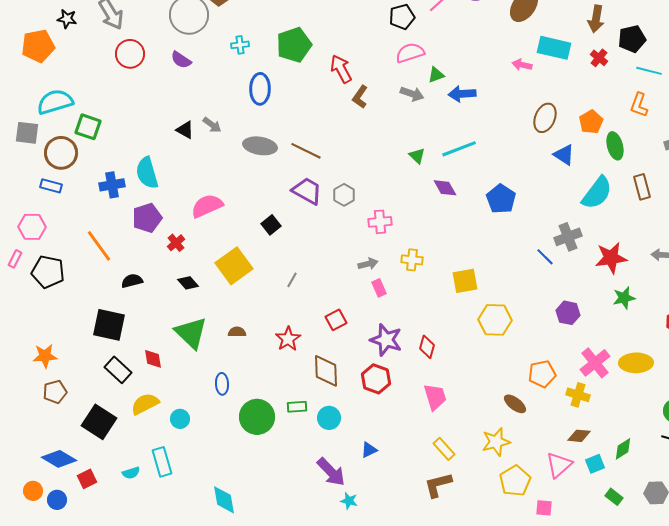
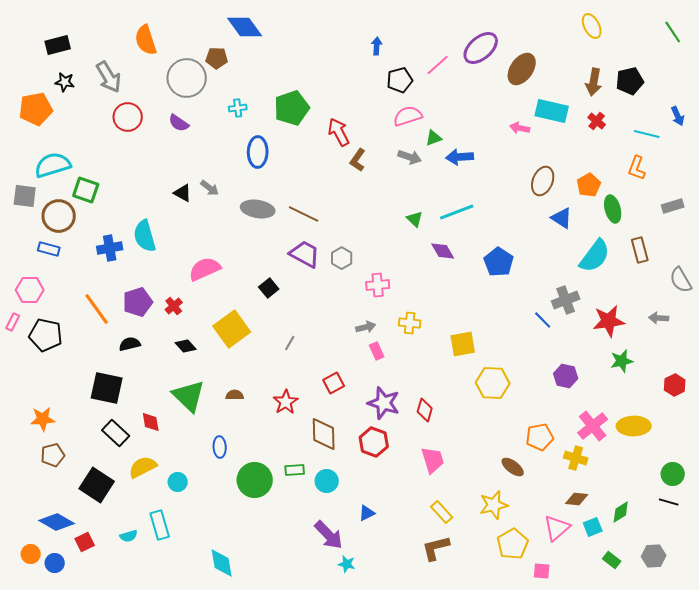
black pentagon: (632, 39) -> (630, 81), moved
purple pentagon: (147, 218) -> (138, 302), moved

